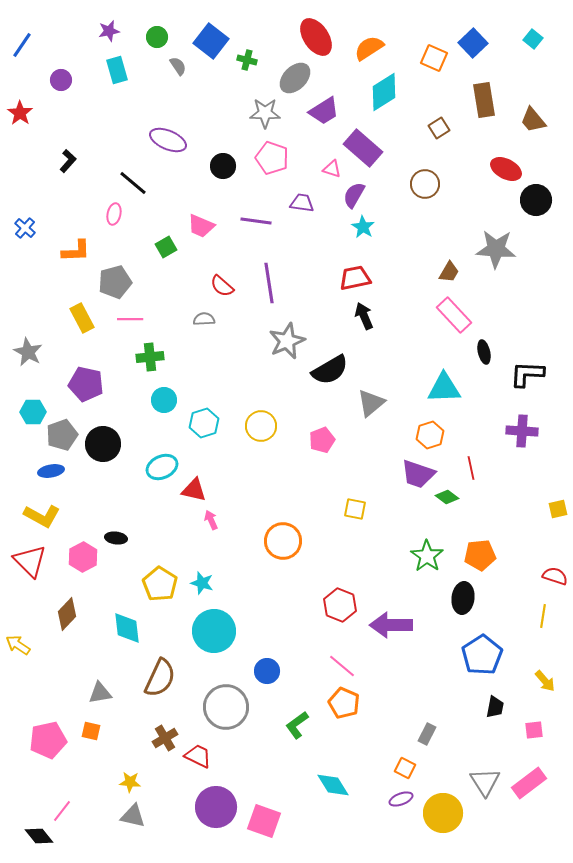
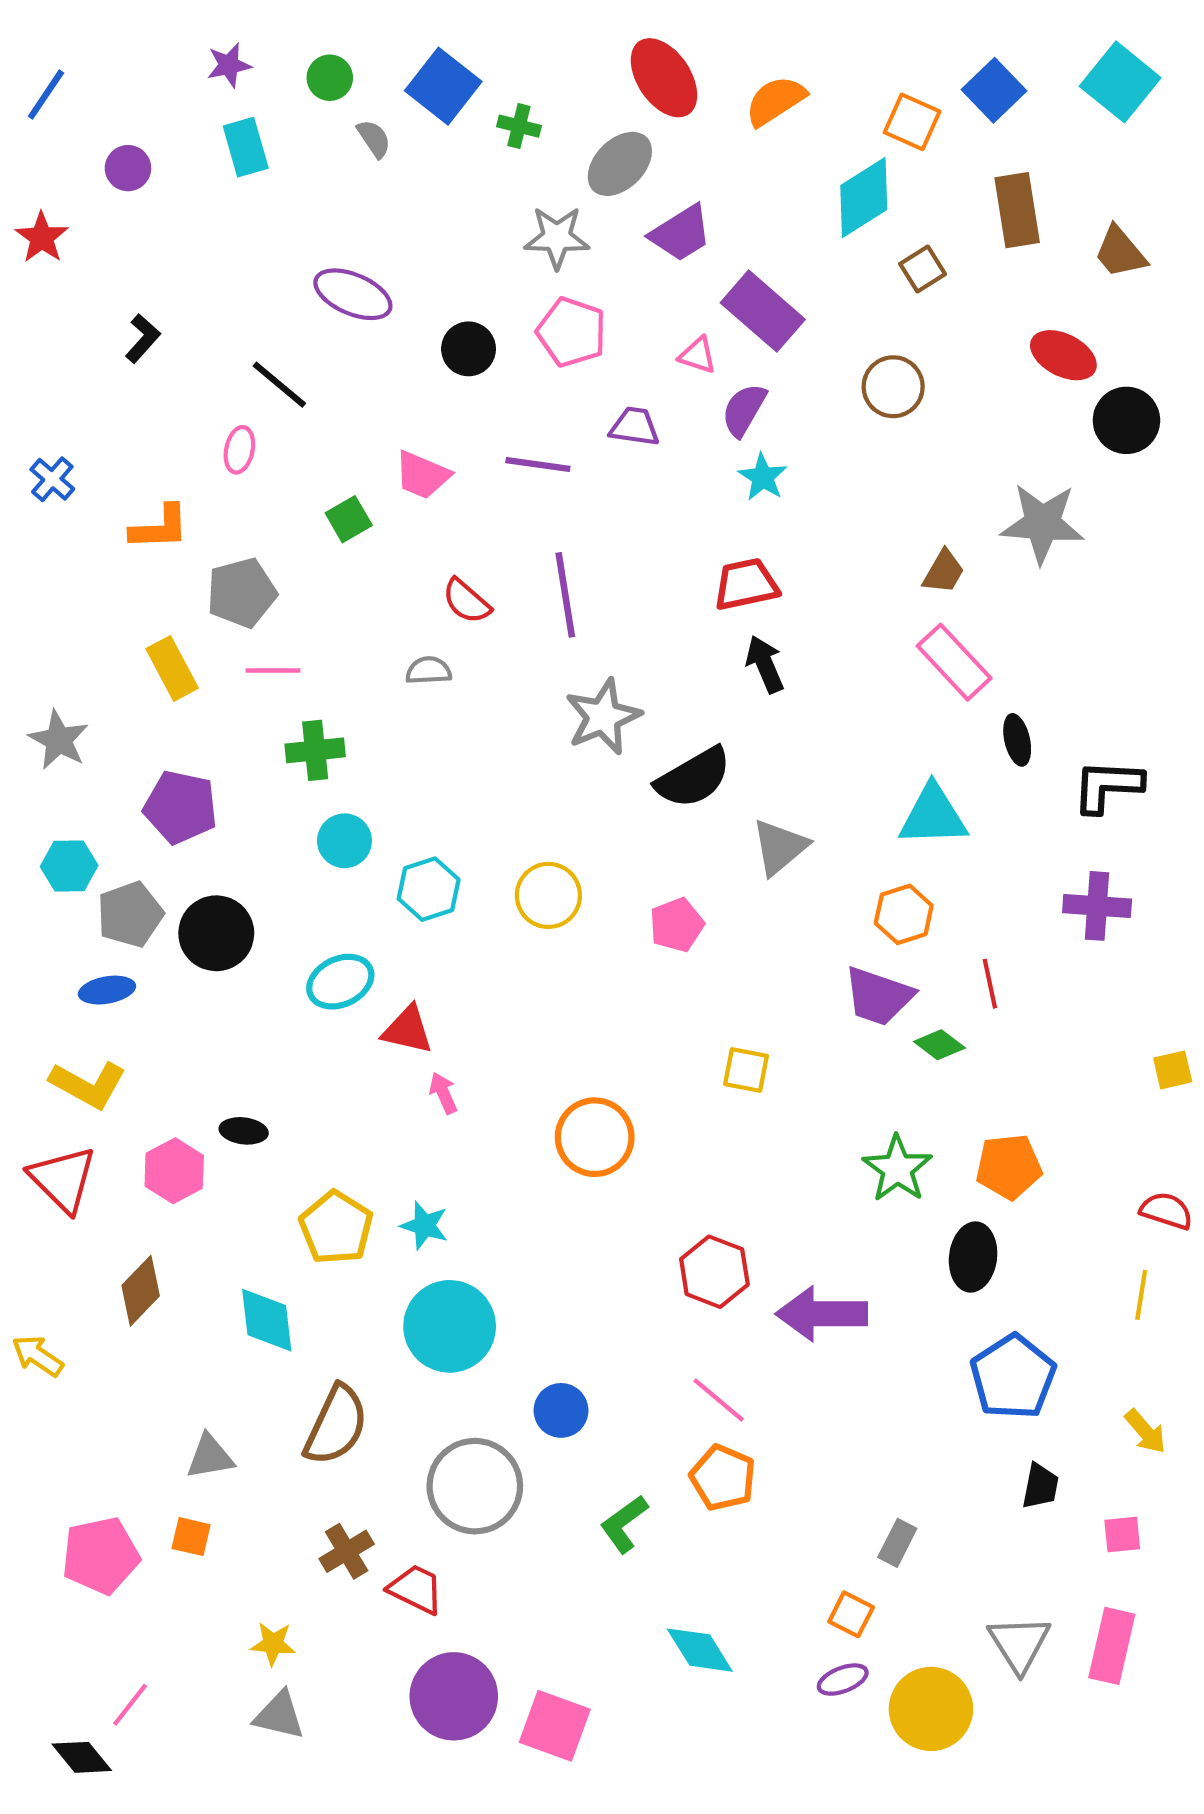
cyan square: (533, 39) -> (1120, 82), size x1.8
cyan diamond: (384, 92) -> (864, 198), moved
pink rectangle: (529, 783) -> (1112, 1646), turned -40

